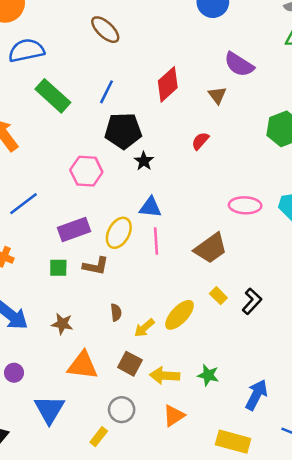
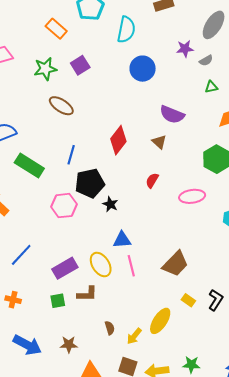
pink hexagon: (86, 171) -> (64, 206), moved
pink ellipse: (245, 205) -> (192, 196), moved
yellow ellipse: (119, 233) -> (101, 265), turned -50

